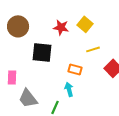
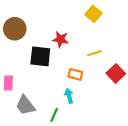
yellow square: (85, 24) -> (93, 14), moved
red star: (61, 27) -> (61, 39), moved

